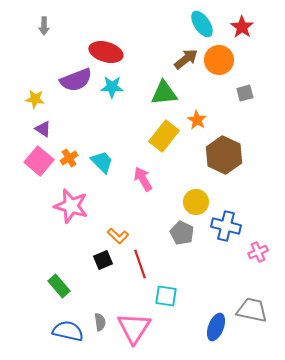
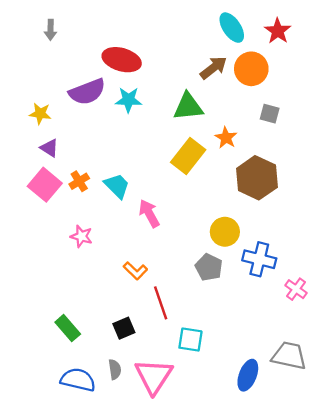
gray square: (245, 93) -> (270, 114), moved, turned 30
pink arrow: (143, 179) -> (149, 213), moved
pink star: (71, 206) -> (81, 236), size x0.6
pink cross: (258, 252) -> (296, 289), turned -30
black square: (103, 260) -> (124, 328), moved

